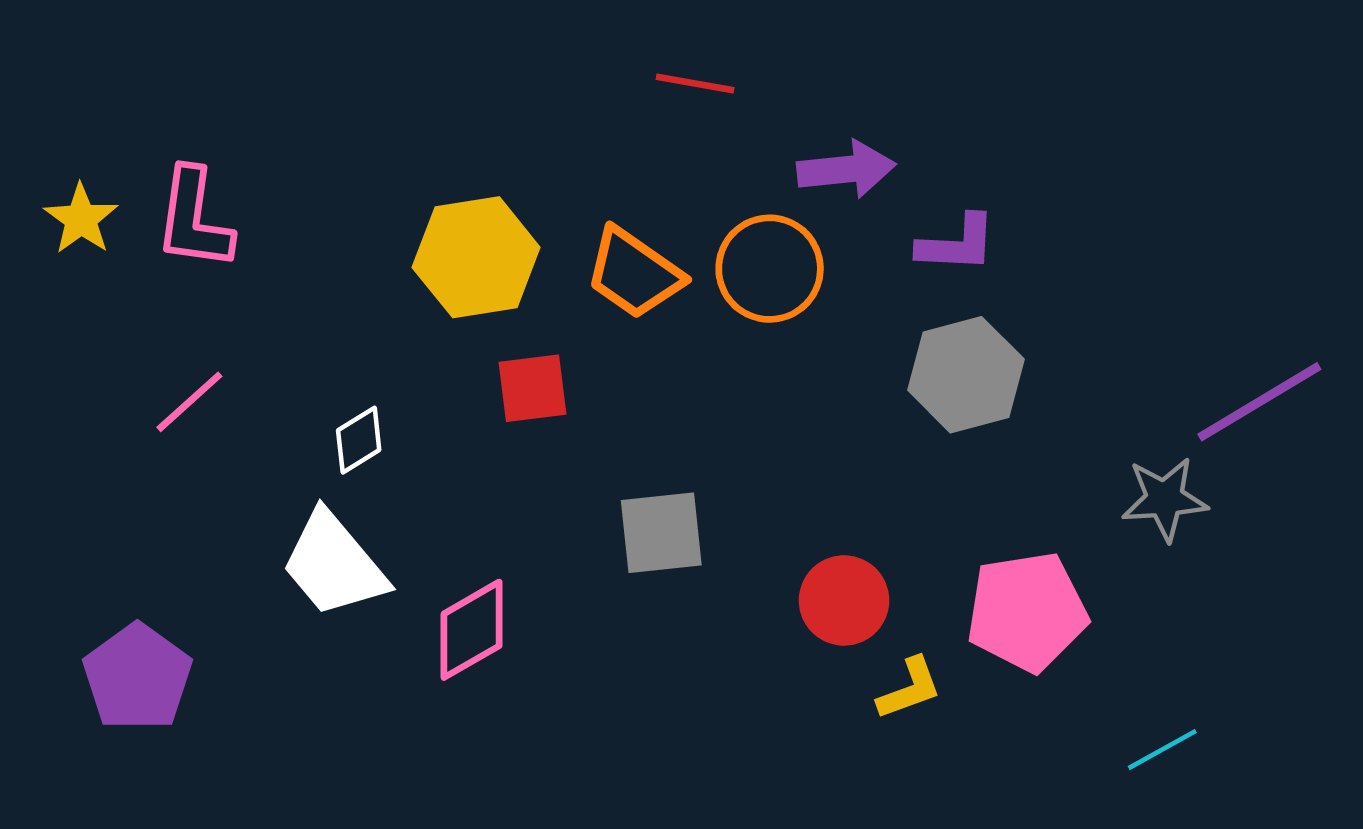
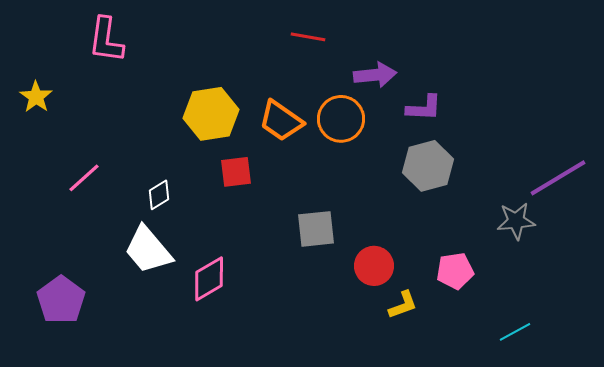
pink L-shape: (194, 219) -> (106, 40), moved
gray square: (661, 533) -> (316, 229), moved
pink pentagon: (1027, 612) -> (455, 271), size x0.7

